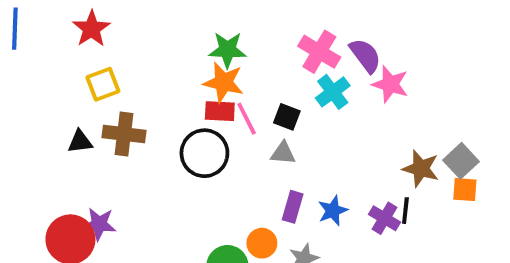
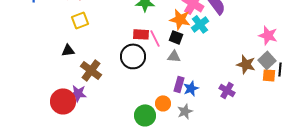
orange star: (224, 82) -> (180, 19), moved
pink star: (390, 84) -> (268, 35), moved
brown cross: (124, 134) -> (91, 70), moved, turned 30
blue star: (333, 211) -> (191, 88), moved
black line: (405, 211) -> (280, 69), moved

